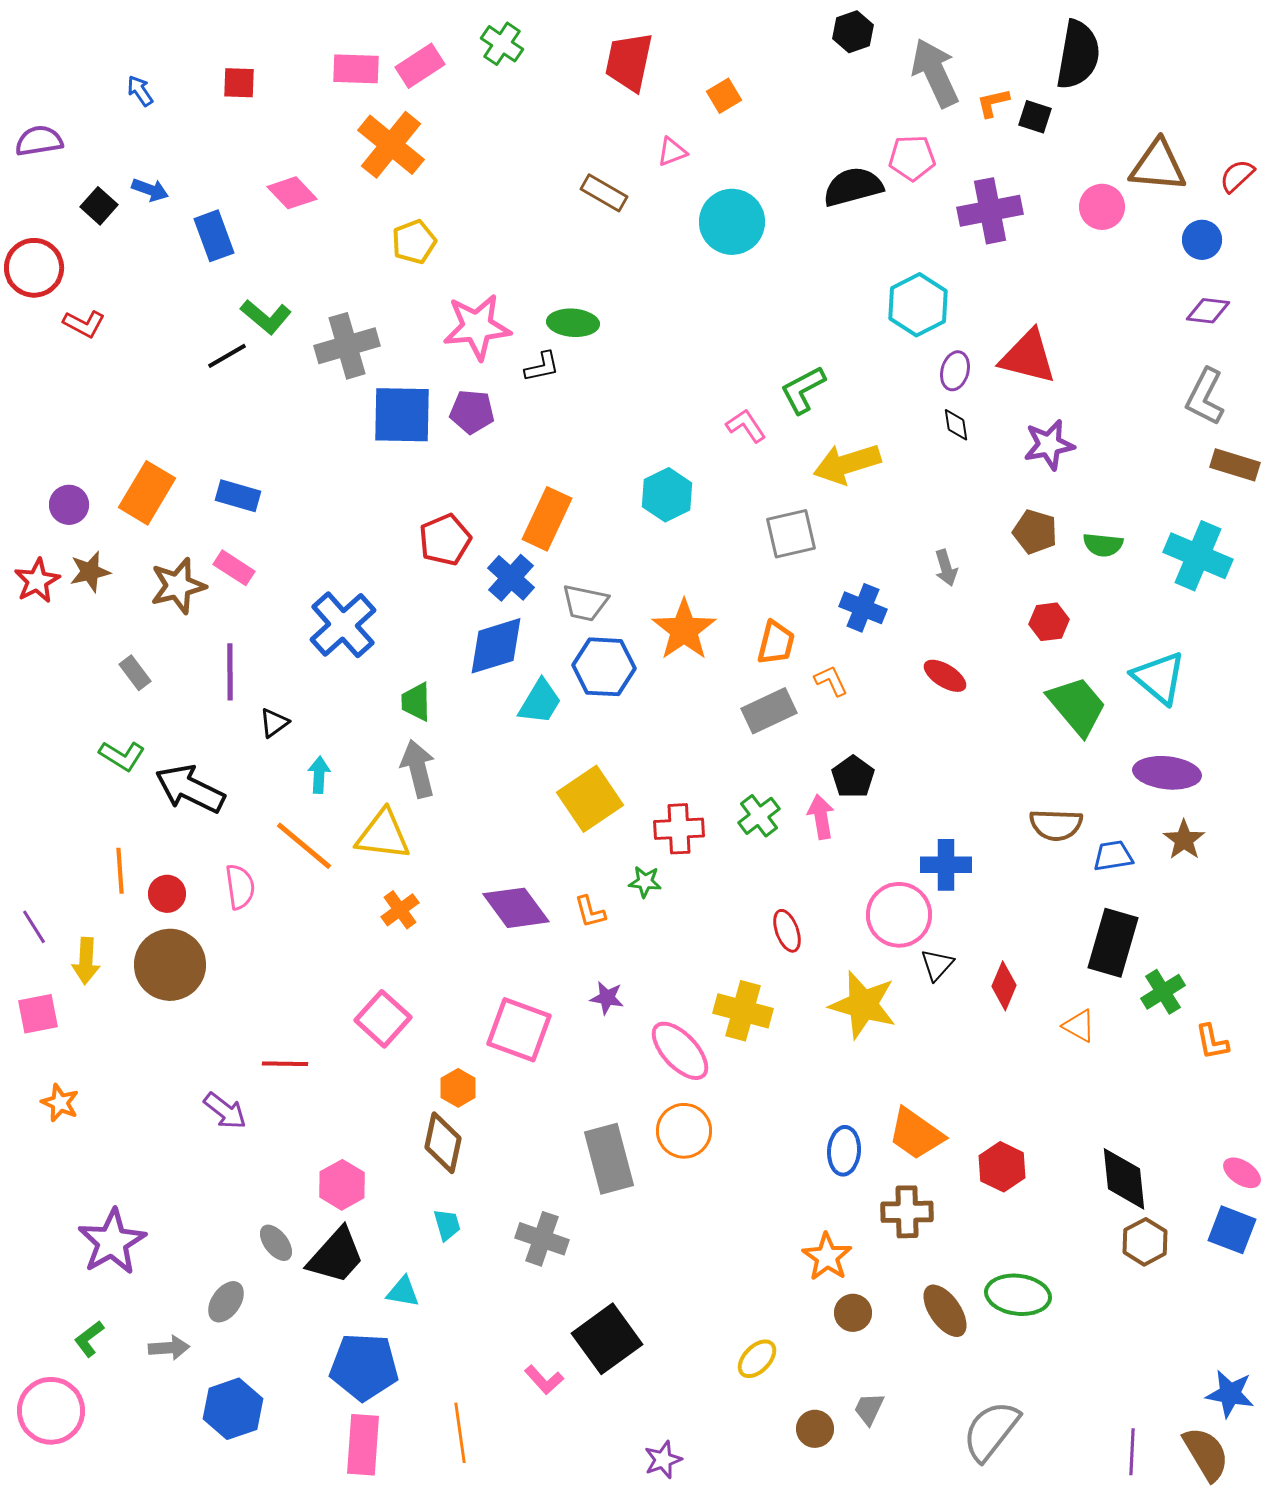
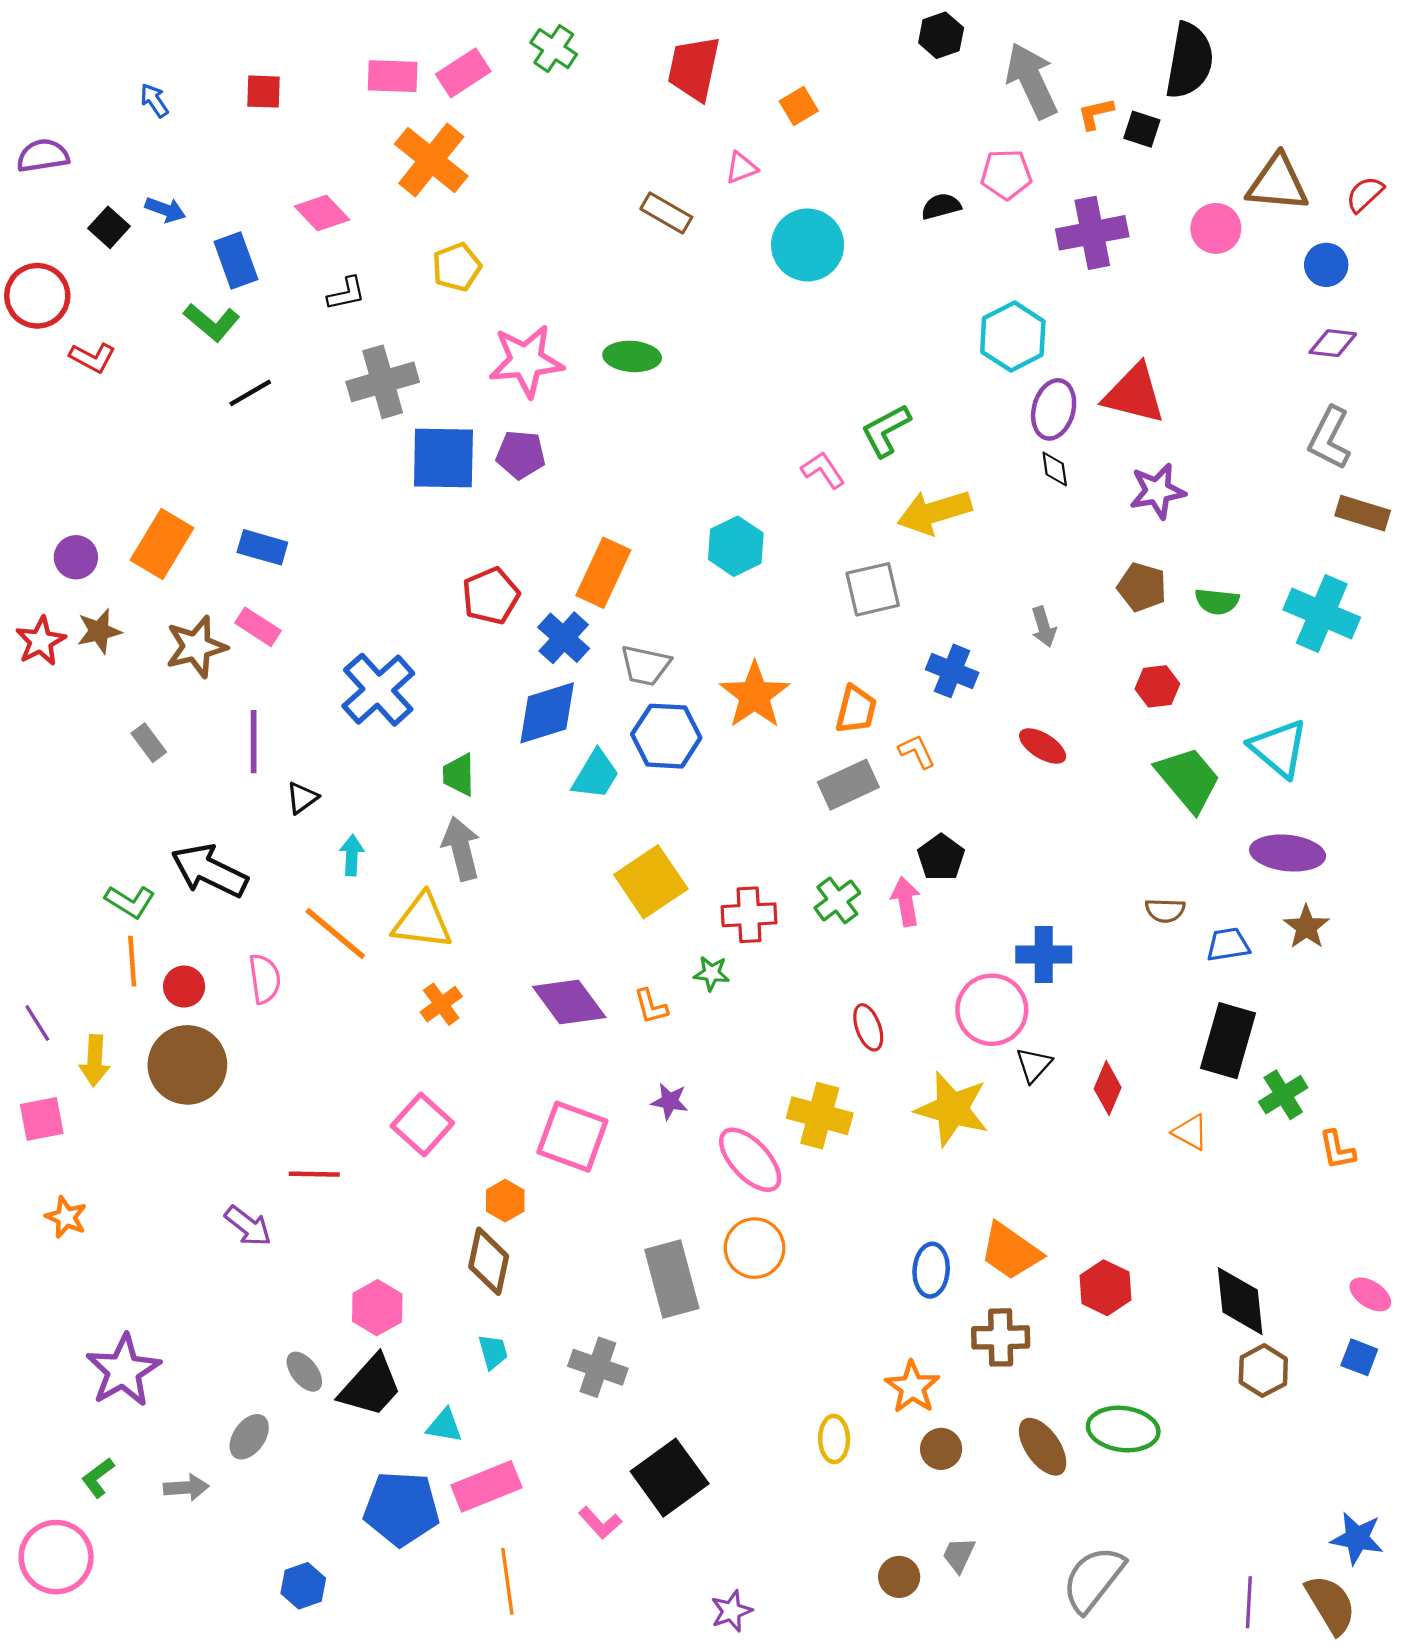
black semicircle: (853, 187) -> (941, 206), size x0.6
green L-shape: (266, 317) -> (212, 322), moved
black L-shape: (542, 367) -> (346, 294), moved
purple ellipse: (955, 371) -> (1054, 409), size x1.4
green L-shape: (122, 756) -> (130, 902), moved
brown semicircle: (1056, 825) -> (1165, 910), size x0.7
blue square: (1232, 1230) -> (1359, 1357), size x0.7
yellow ellipse: (757, 1359) -> (834, 1439), moved, turned -45
blue hexagon: (233, 1409) -> (303, 1586), moved, size x0.7
pink rectangle: (363, 1445) -> (486, 1486), moved, turned 64

